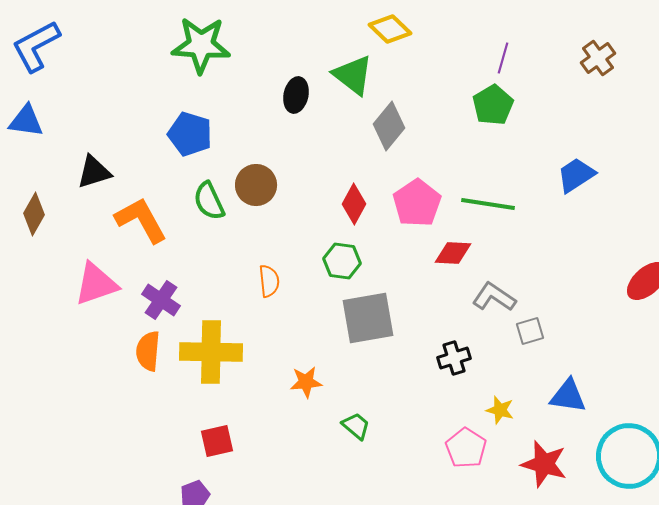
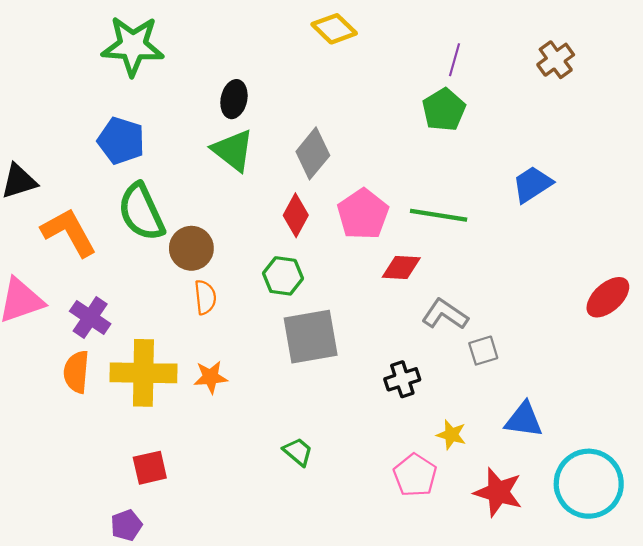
green triangle: (353, 75) -> (233, 150), moved
gray diamond: (389, 126) -> (313, 153), moved
brown circle: (256, 185) -> (191, 248), moved
green semicircle: (209, 201) -> (141, 212), size x1.4
orange star: (306, 382) -> (211, 377), moved

